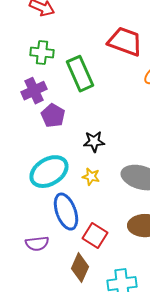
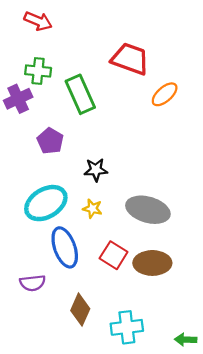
purple cross: (34, 91) -> (18, 99), moved
red square: (95, 236) -> (114, 255), moved

